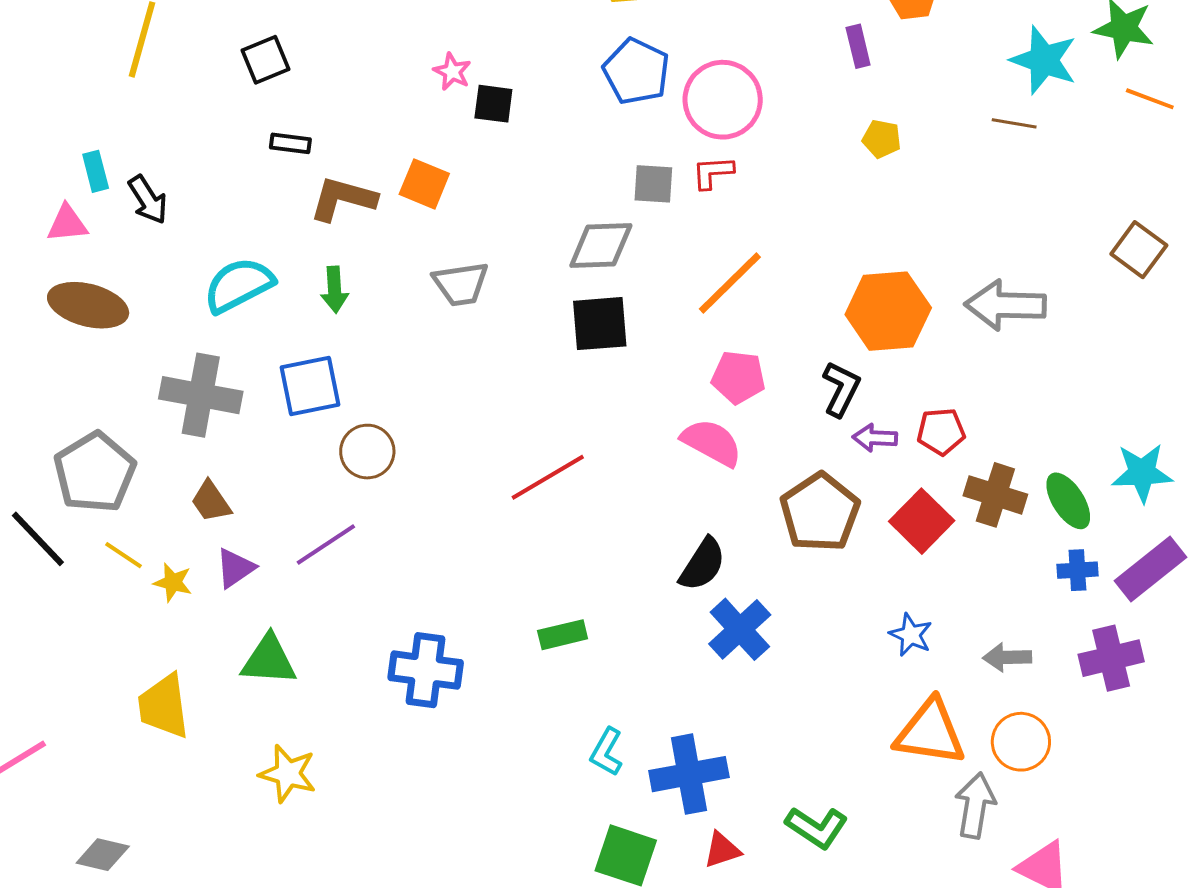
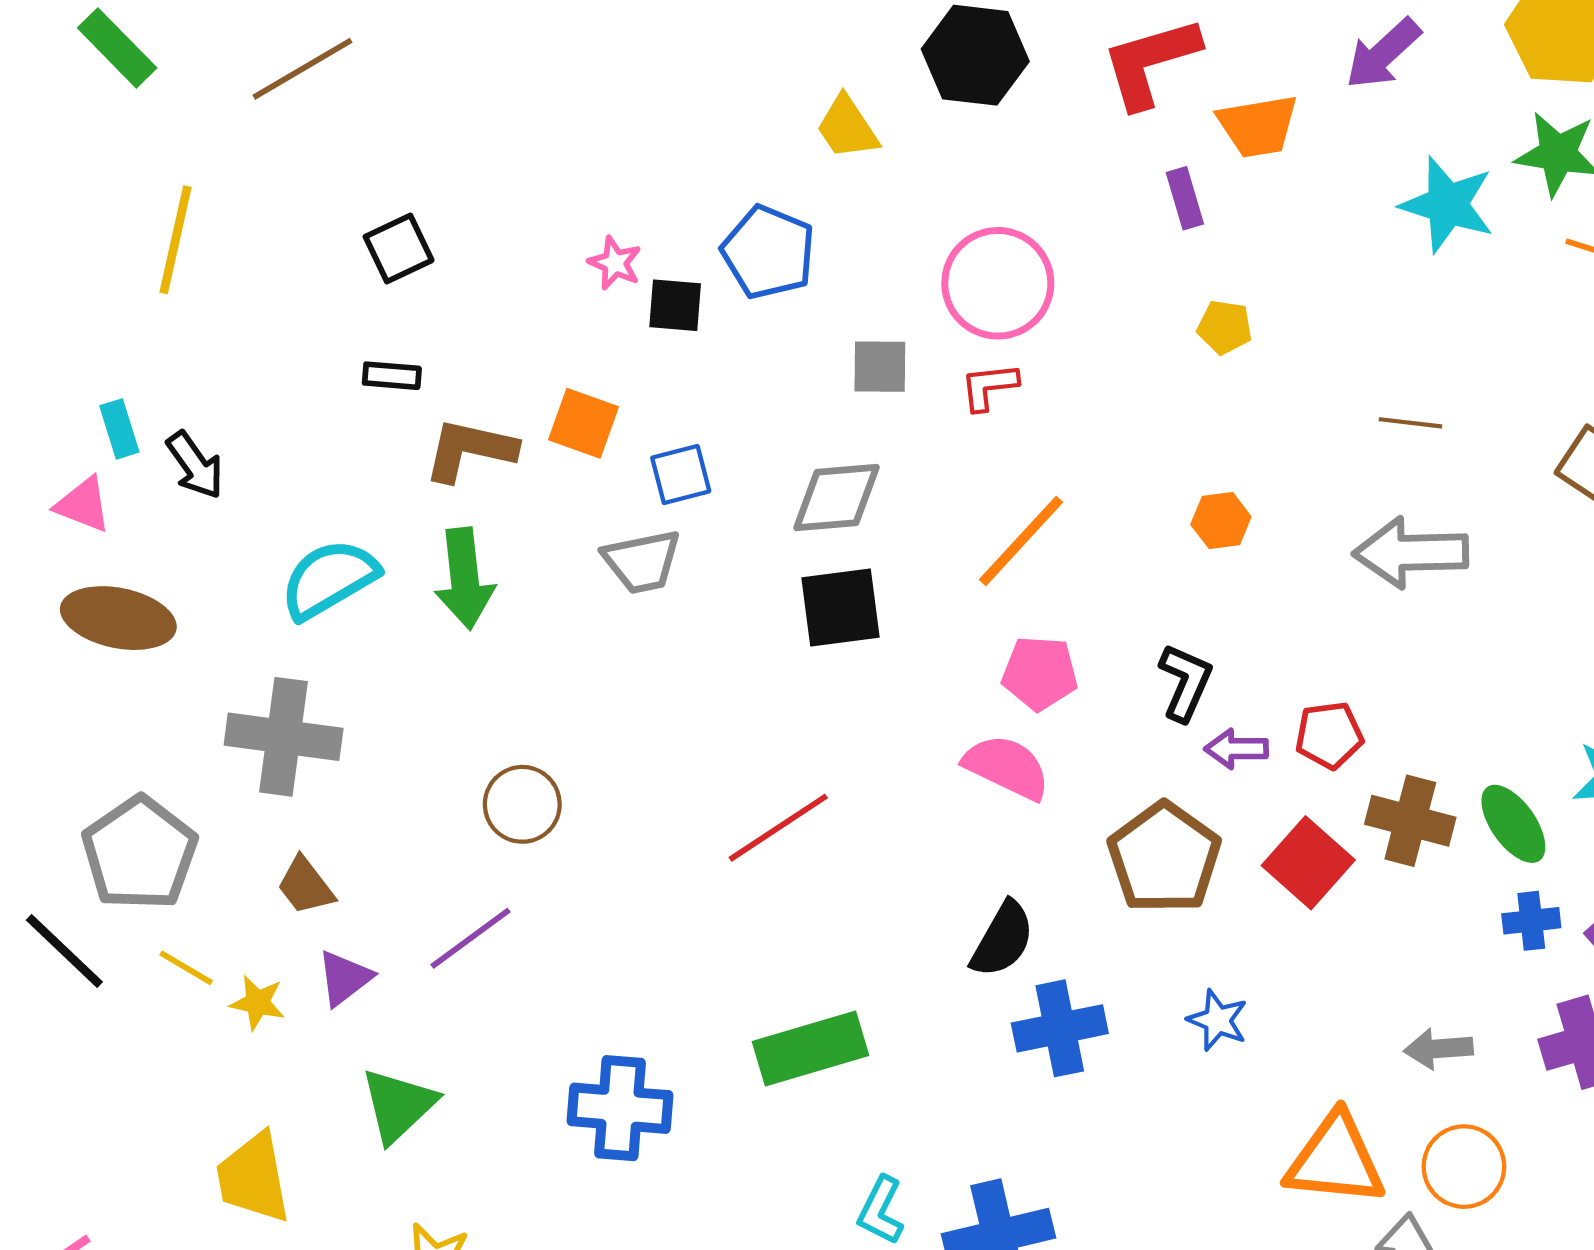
black square: (266, 60) -> (399, 249), moved
blue pentagon: (636, 71) -> (768, 252), moved
brown line: (1014, 123) -> (1410, 423), moved
gray square: (653, 184) -> (880, 367), moved
pink triangle: (67, 224) -> (83, 505), turned 30
green arrow: (335, 290) -> (465, 579), size x1.5
orange hexagon: (888, 311) -> (1221, 521), moved, size x0.5
blue square: (310, 386) -> (681, 474), moved, size x0.7
blue cross: (740, 629) -> (1060, 1028), turned 34
green rectangle: (563, 635) -> (810, 1048), size x1.6
blue star: (911, 635) -> (1218, 1020), moved
green triangle: (269, 660) -> (398, 1105), turned -44

